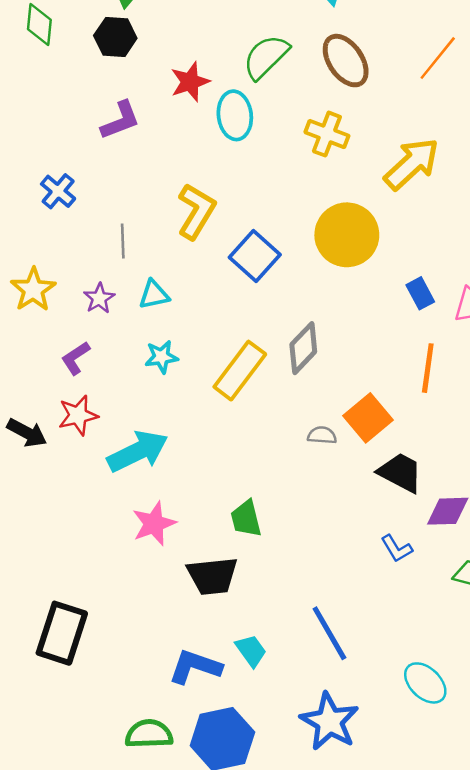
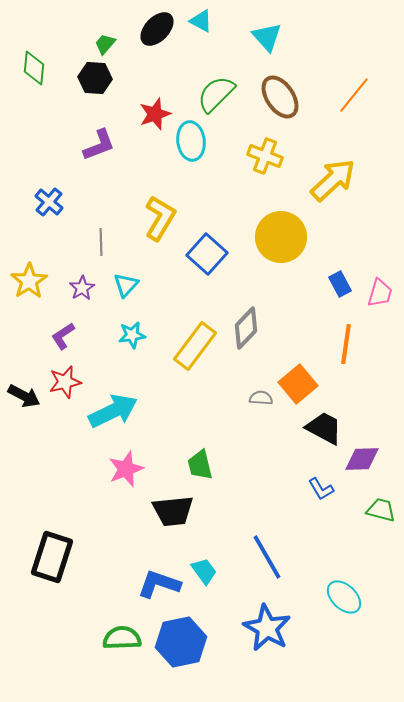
cyan triangle: (154, 295) -> (126, 285), turned -36

